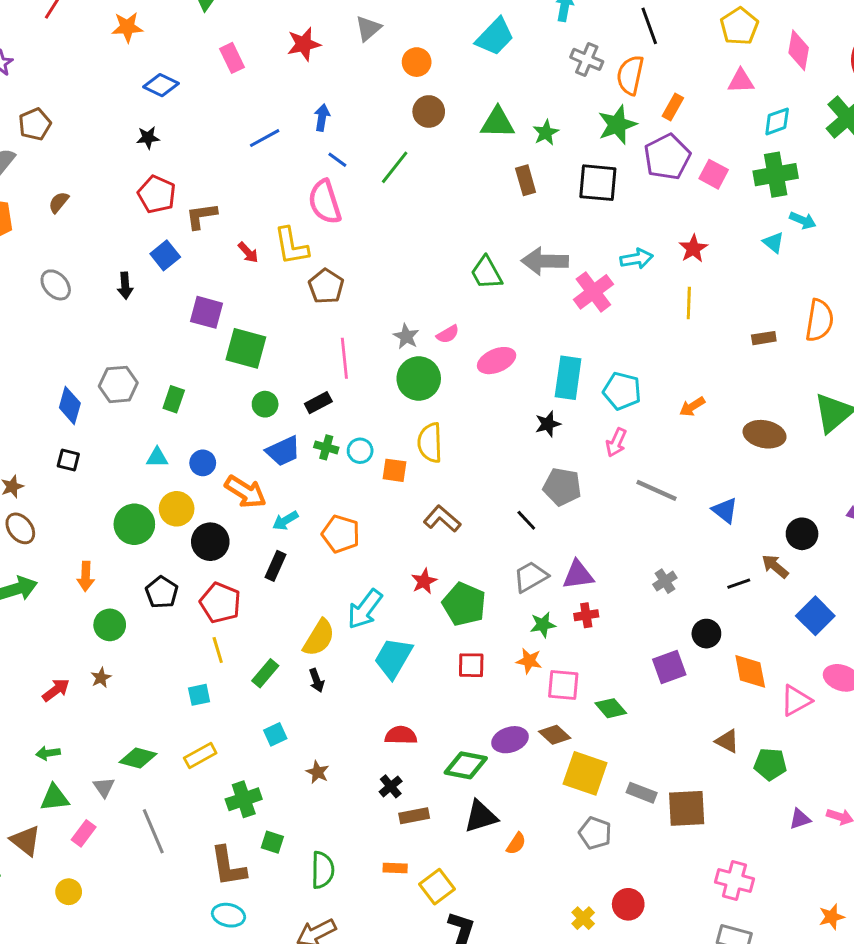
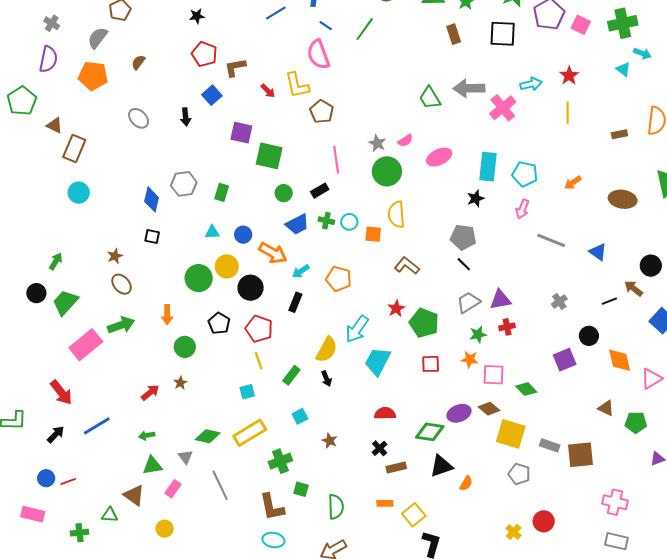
gray pentagon: (562, 487) -> (463, 237), moved
yellow rectangle: (200, 755) -> (250, 433), size x1.5

